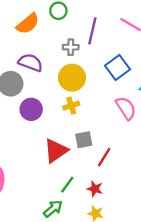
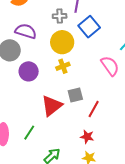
blue square: (118, 67) -> (89, 27), moved
green line: (67, 185) -> (29, 133), moved

